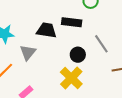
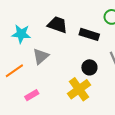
black trapezoid: (47, 30) -> (57, 25), moved

